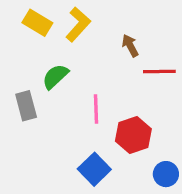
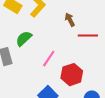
pink line: (96, 109) -> (49, 59), turned 36

